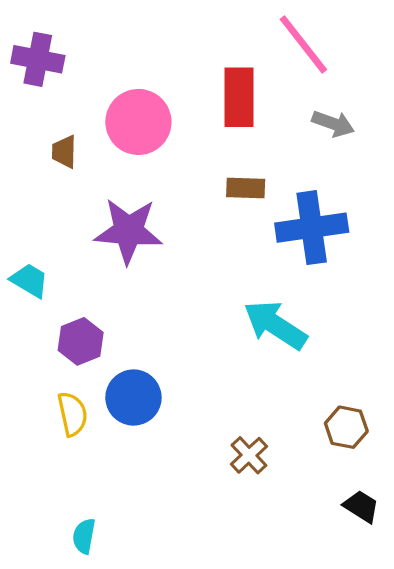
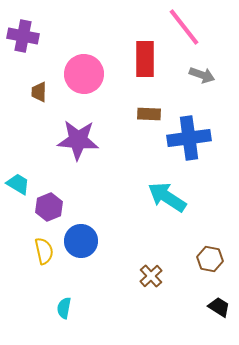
cyan trapezoid: (30, 280) -> (18, 184), moved
cyan semicircle: (84, 536) -> (64, 308), moved

